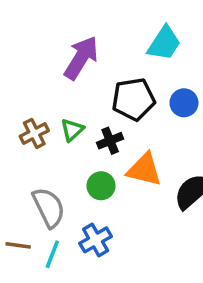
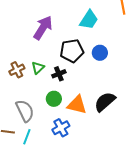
orange triangle: (144, 170) -> (77, 105), moved
blue cross: (96, 240) -> (61, 128), moved

